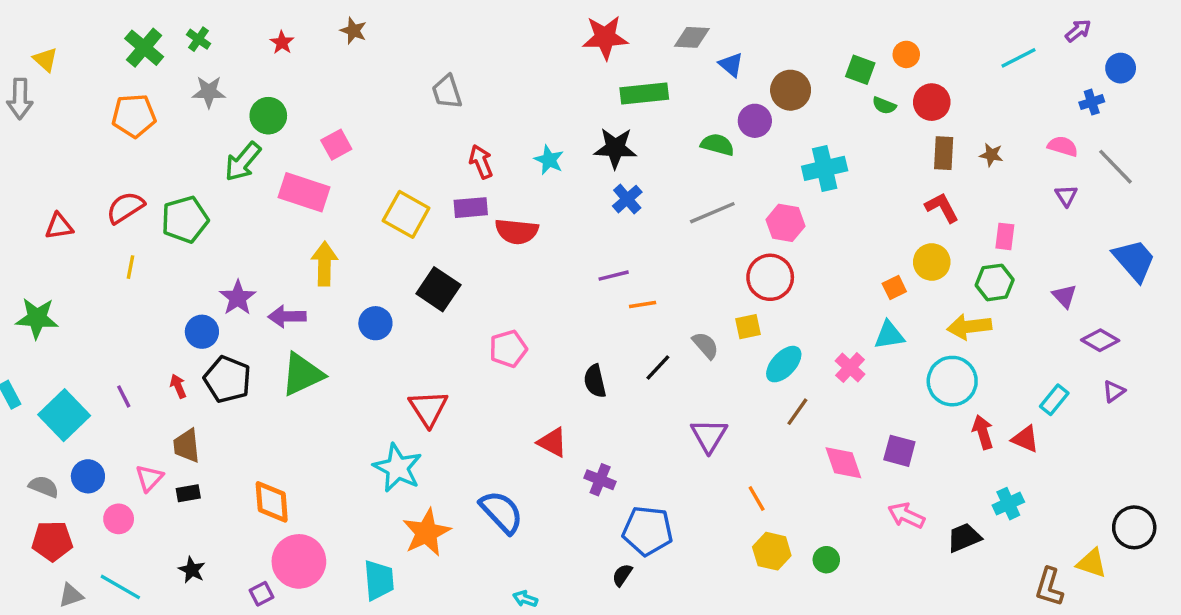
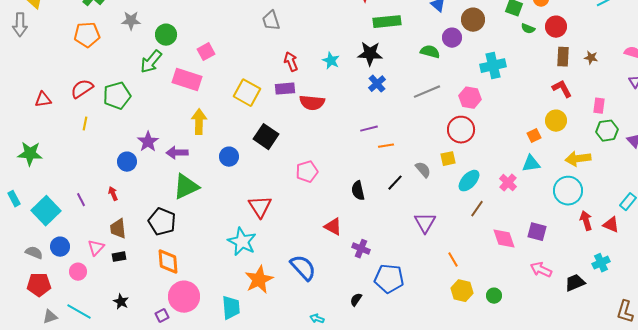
green hexagon: (995, 282) -> (607, 131), moved
black pentagon: (227, 379) -> (162, 222), moved
black semicircle: (622, 575) -> (356, 300), moved

